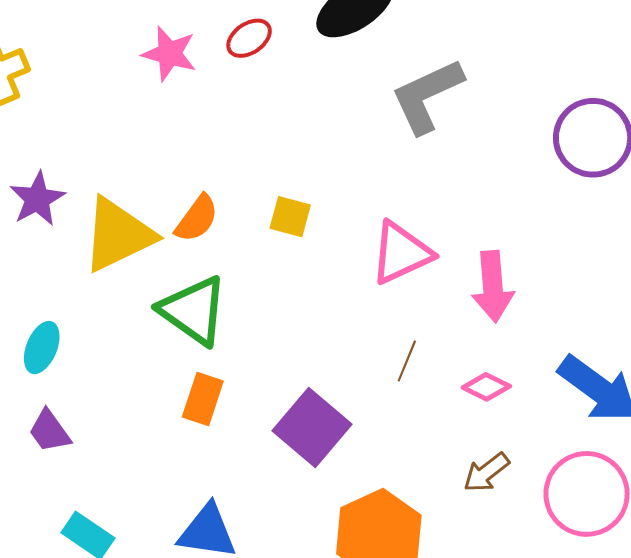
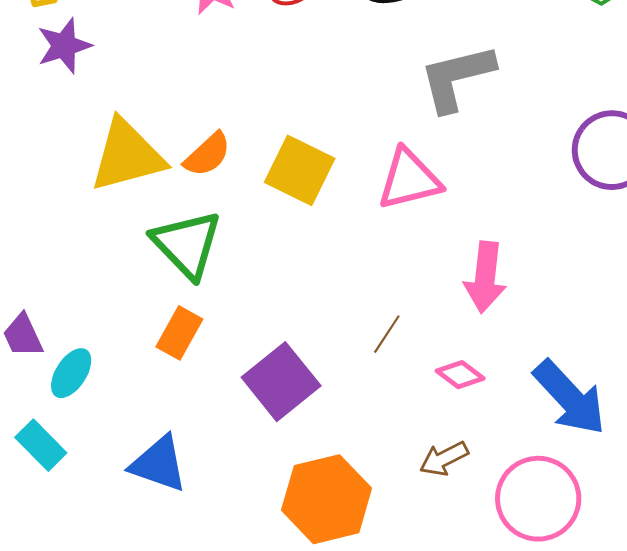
purple star: (37, 199) -> (64, 46), moved
yellow square: (290, 217) -> (300, 170), size x1.6
pink triangle: (401, 253) -> (409, 179), moved
cyan ellipse: (42, 348) -> (71, 373), moved

